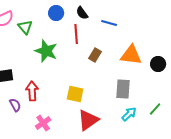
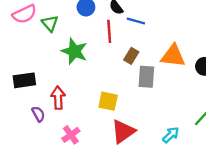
blue line: (109, 23) -> (136, 21), moved
gray rectangle: (123, 89) -> (146, 77), moved
cyan arrow: (129, 114) -> (171, 135), moved

